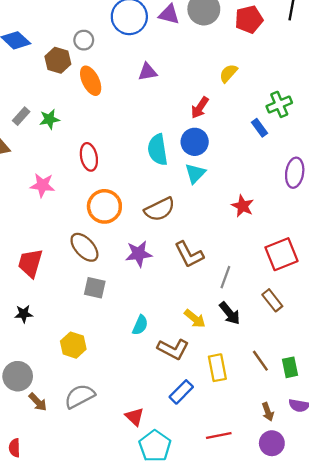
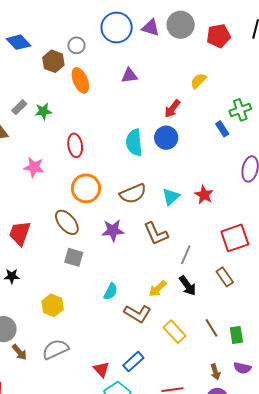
cyan triangle: (195, 173) -> (171, 197), moved
yellow arrow: (195, 319) -> (158, 289), turned 96
yellow rectangle: (217, 368) -> (174, 332), turned -35
blue rectangle: (181, 392) -> (133, 362), moved

